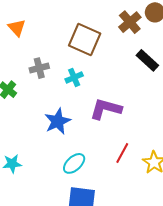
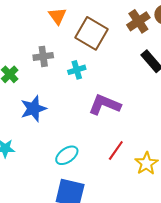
orange triangle: (17, 28) -> (57, 16), moved
blue star: (58, 121) -> (33, 109), moved

